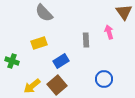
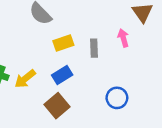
yellow rectangle: (39, 43) -> (63, 43), moved
yellow arrow: (32, 86) -> (25, 79), moved

